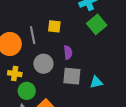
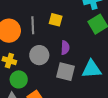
cyan triangle: (96, 82) -> (92, 69), moved, size x1.5

